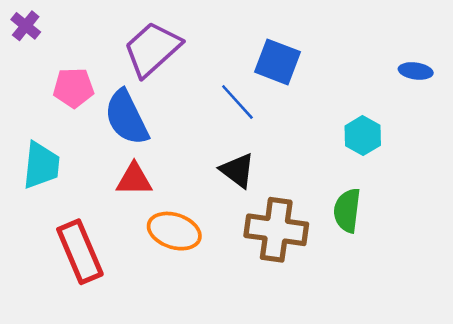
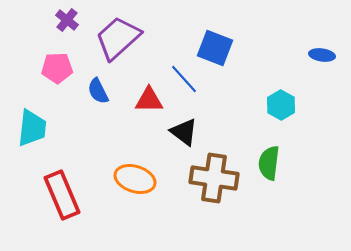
purple cross: (26, 26) -> (67, 20), moved
blue semicircle: (126, 117) -> (98, 91), size x0.6
red triangle: (134, 179) -> (149, 100), moved

